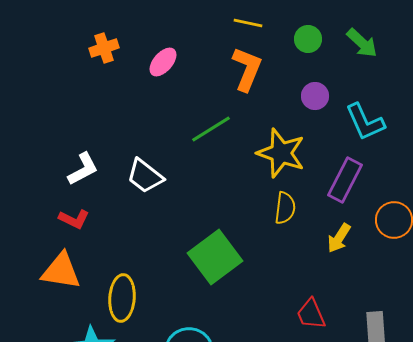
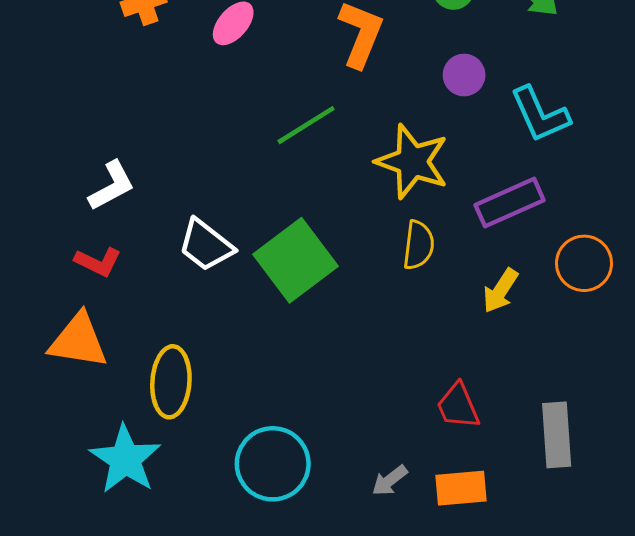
white trapezoid: (145, 176) -> (206, 245), moved
purple rectangle: (345, 180) -> (510, 203), turned 39
green square: (215, 257) -> (295, 260), moved

